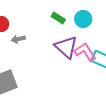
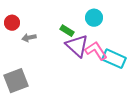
green rectangle: (58, 18) -> (67, 31), moved

